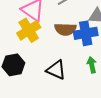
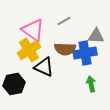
black triangle: (56, 70) -> (44, 67), moved

